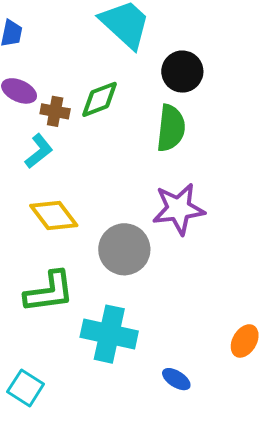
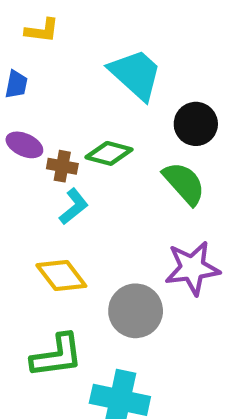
green diamond: (100, 99) -> (109, 153), turned 36
green semicircle: (171, 128) -> (184, 183), turned -48
cyan L-shape: (39, 151) -> (74, 207), moved

